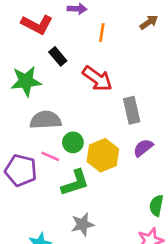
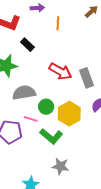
red arrow: (97, 79) -> (60, 71), moved
green L-shape: (75, 183) -> (51, 136), turned 65
gray star: (83, 224) -> (60, 166), turned 30

